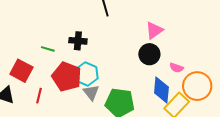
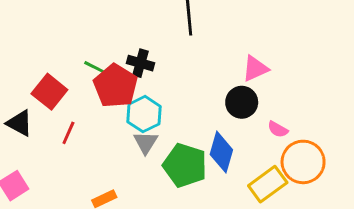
red pentagon: (67, 77) -> (115, 86), moved
blue diamond: (161, 90) -> (221, 152), moved

